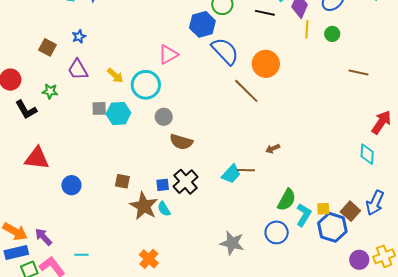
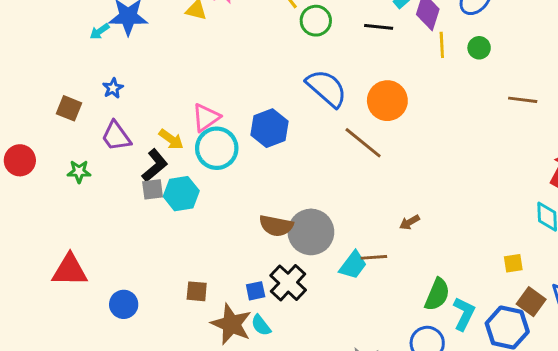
blue hexagon: (202, 24) -> (269, 128), moved
pink triangle: (168, 54) -> (206, 118), moved
black L-shape: (26, 110) -> (155, 165), moved, turned -95
gray circle: (164, 117) -> (311, 232), moved, size x1.8
yellow square: (323, 209) -> (513, 263), moved

